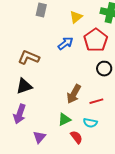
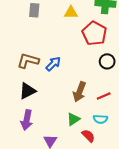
yellow triangle: (76, 17) -> (71, 12), turned 48
blue arrow: (65, 43) -> (53, 64), moved

